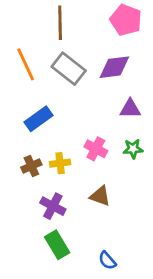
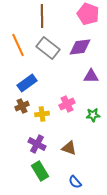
pink cross: (96, 149) -> (67, 104), turned 35
green star: (133, 149) -> (93, 115), moved
brown cross: (31, 166) -> (22, 106), moved
brown triangle: (100, 196) -> (69, 148), moved

